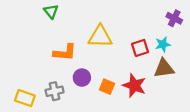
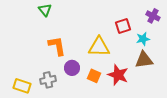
yellow triangle: (100, 36) -> (99, 47), moved
red square: (140, 48) -> (123, 26), moved
orange L-shape: (65, 52) -> (57, 46), turned -105

